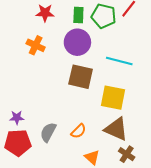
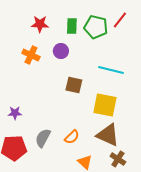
purple circle: (77, 42) -> (61, 51), moved, size x0.6
brown square: (81, 77) -> (74, 85), size x0.7
purple star: (17, 118) -> (15, 113), moved

